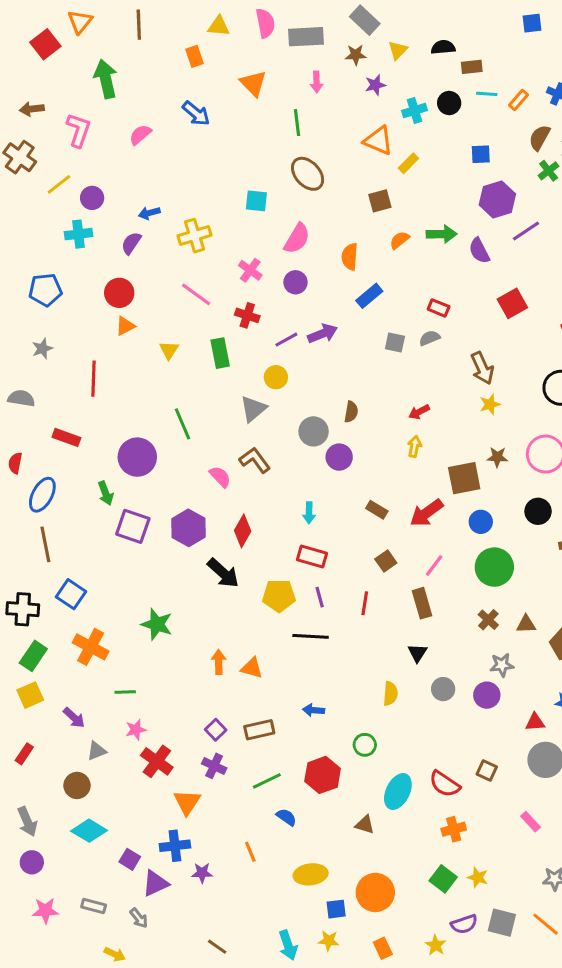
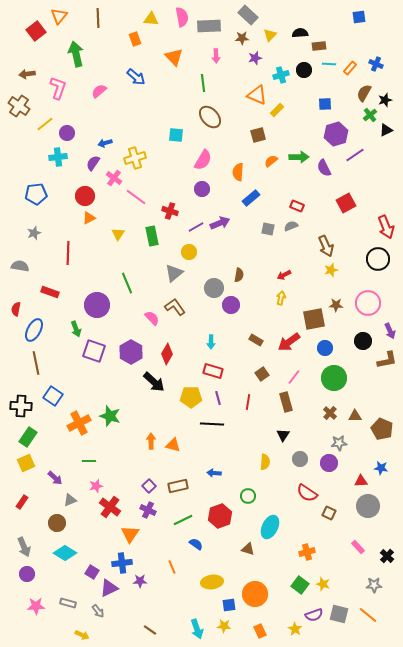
pink cross: (250, 270) -> (114, 178), moved
orange cross: (91, 647) -> (79, 423), moved, turned 35
red semicircle: (445, 784) -> (307, 493), moved

